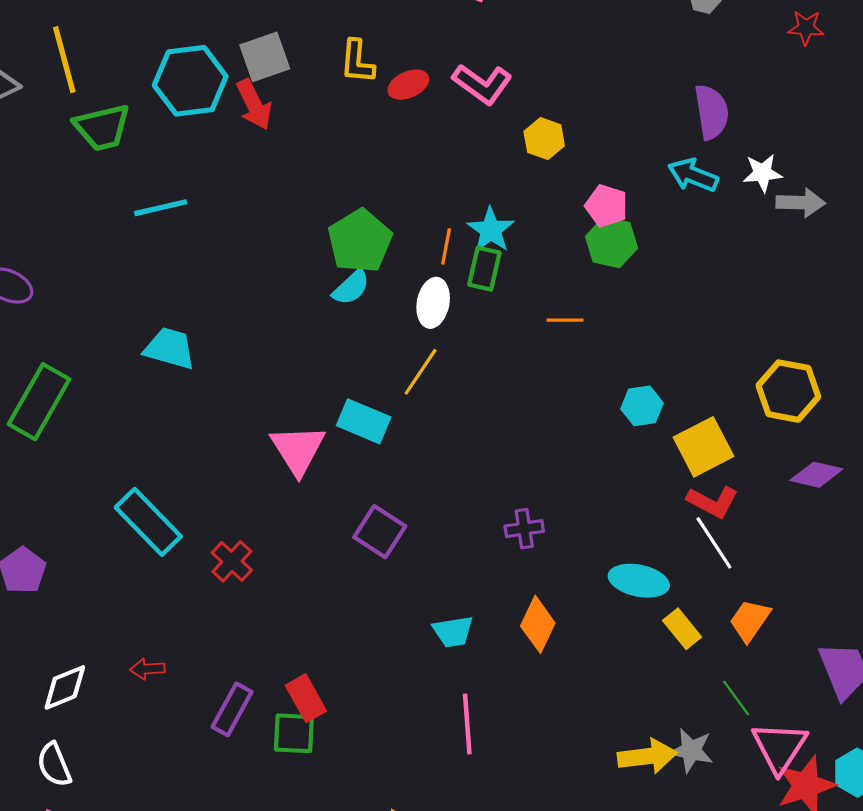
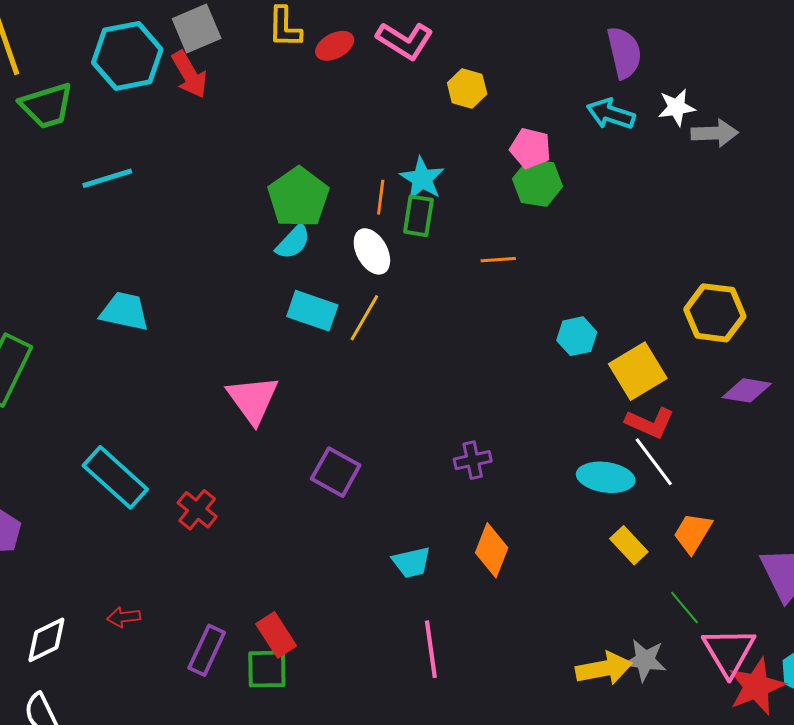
white ellipse: (433, 303) -> (372, 251), turned -36
cyan rectangle: (364, 421) -> (312, 311), moved
cyan ellipse: (639, 581) -> (606, 477), moved

